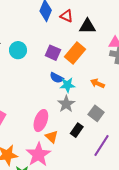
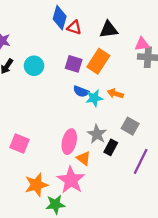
red triangle: (67, 16) -> (74, 27), moved
orange arrow: (97, 83) -> (115, 94), moved
gray star: (66, 104) -> (97, 134), moved

